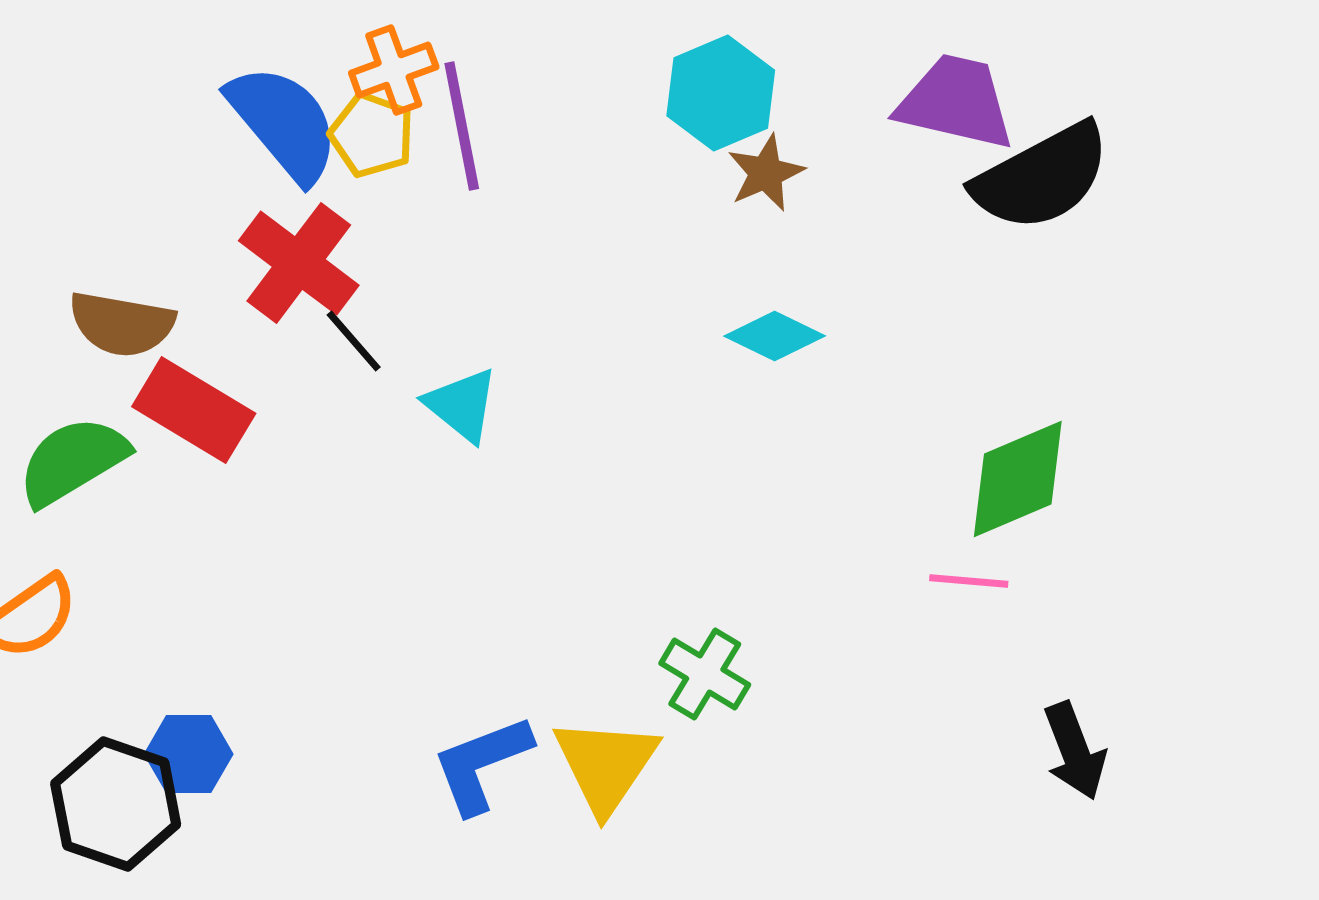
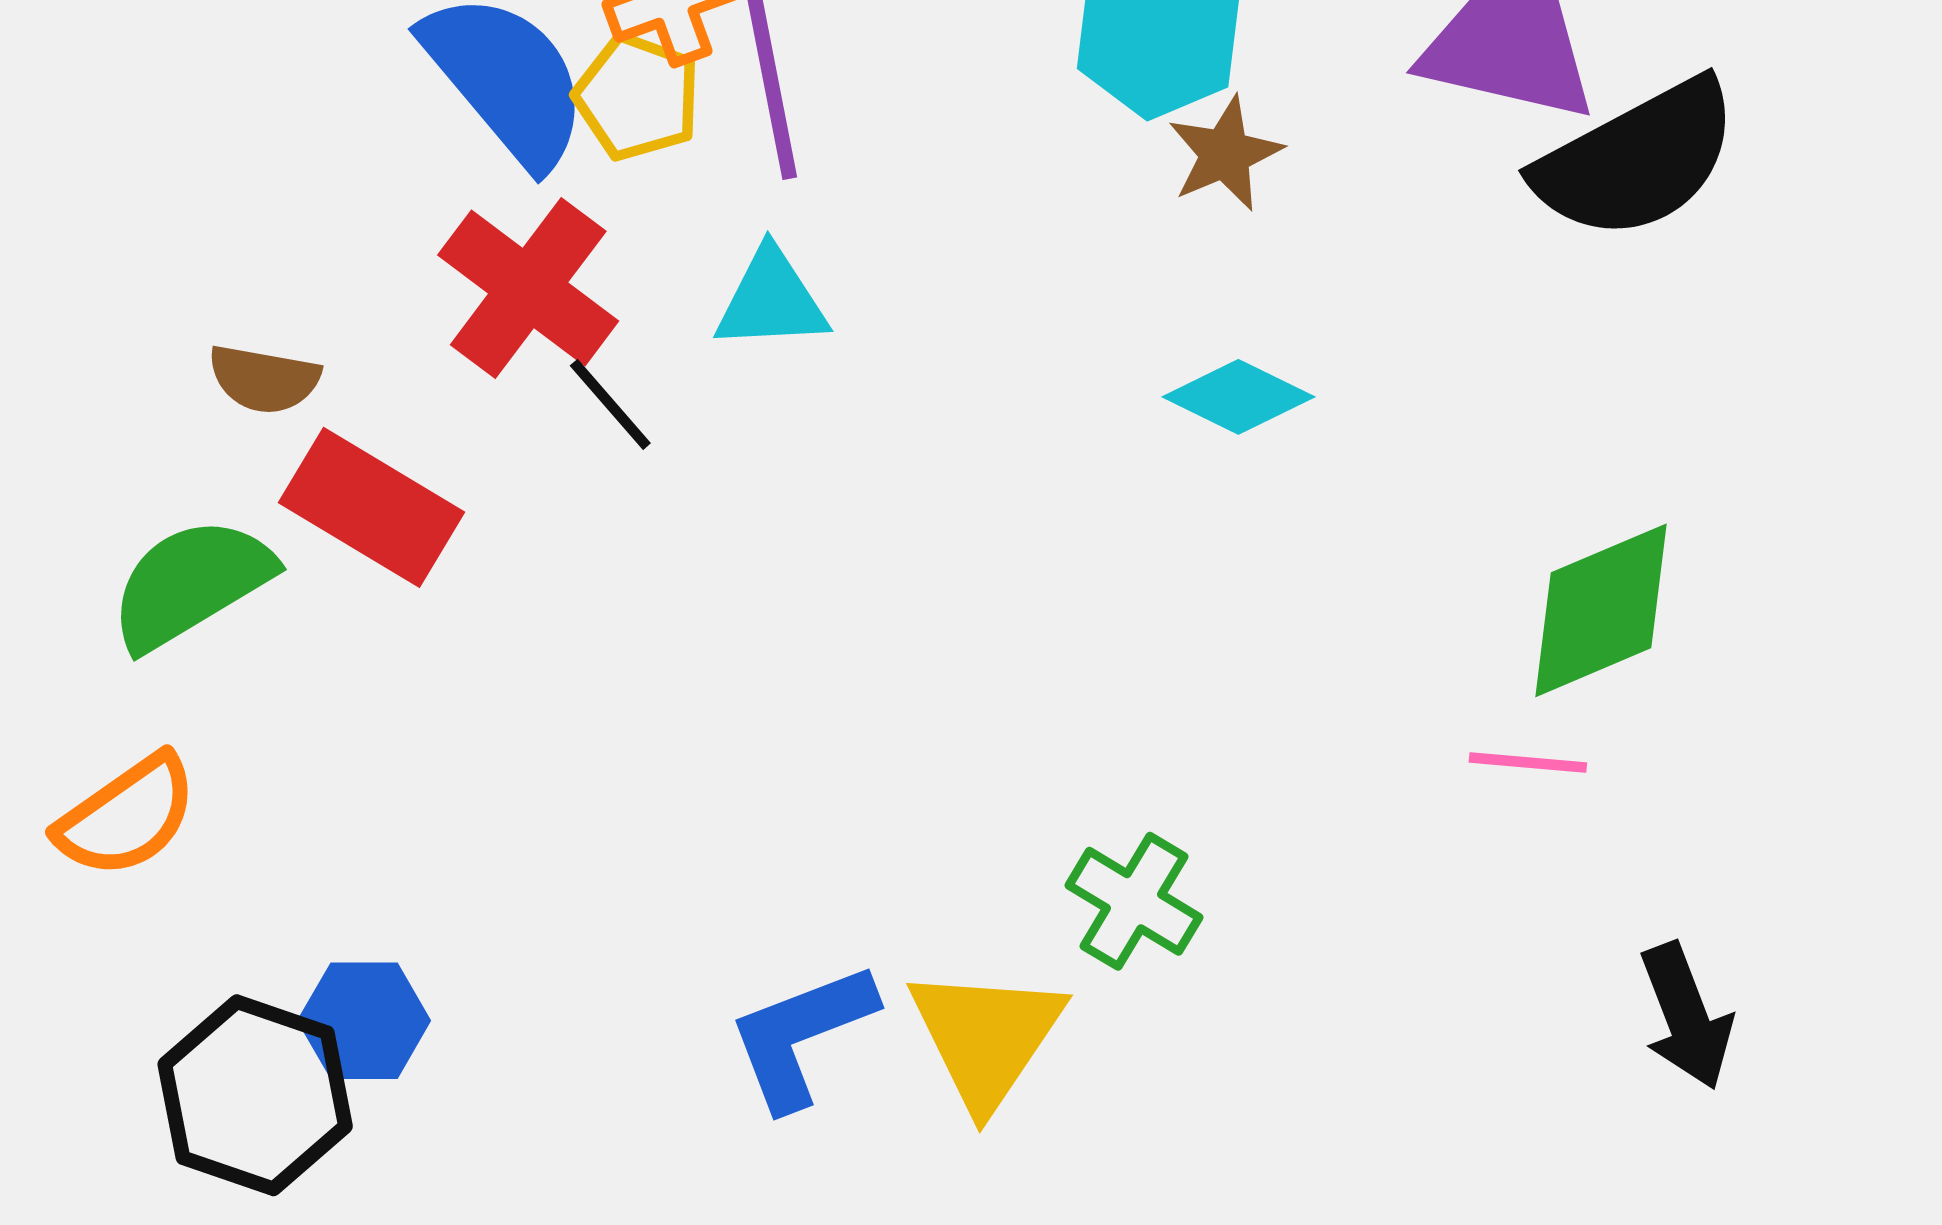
brown semicircle: (122, 324) -> (264, 379), size x0.7
cyan triangle: (462, 405) -> (771, 300), moved, turned -42

